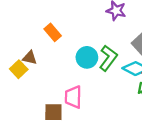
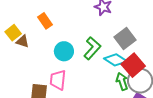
cyan circle: (87, 57) -> (64, 51), moved
yellow square: (19, 69) -> (13, 33), moved

